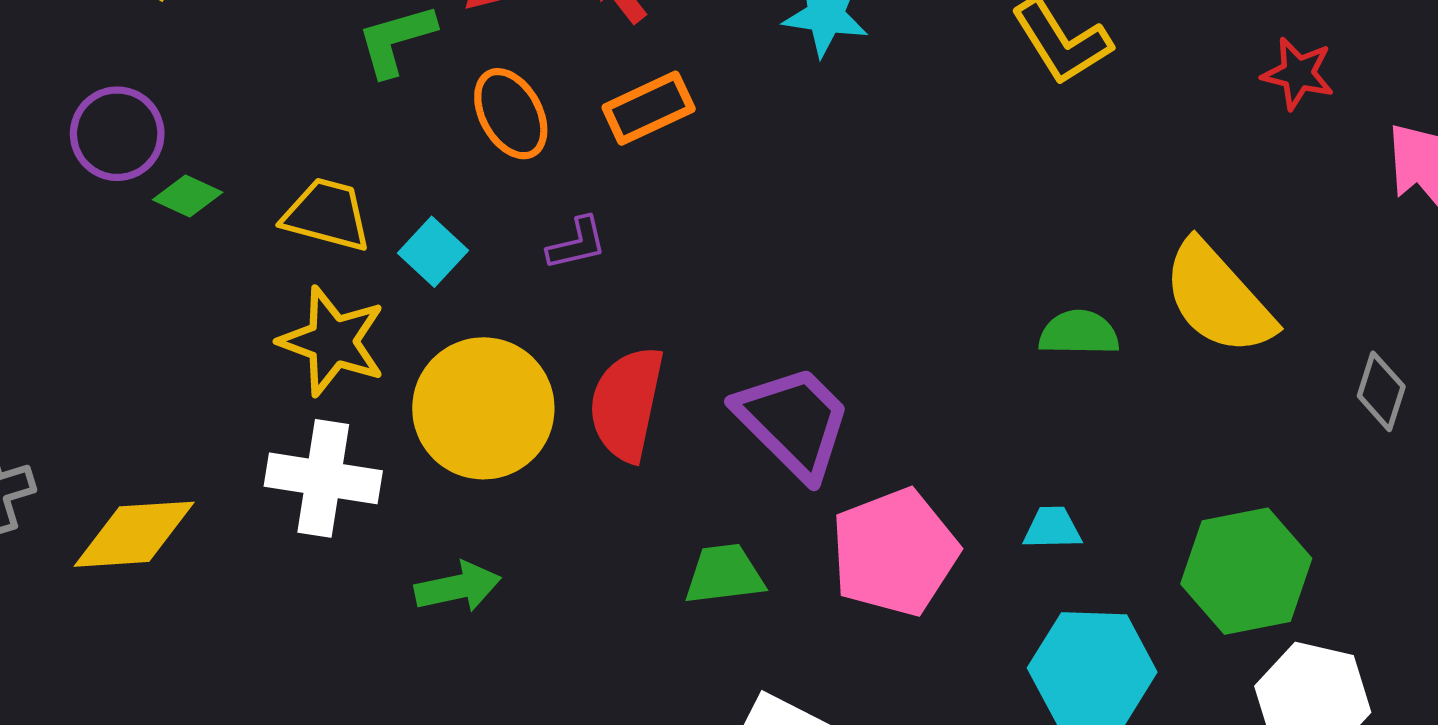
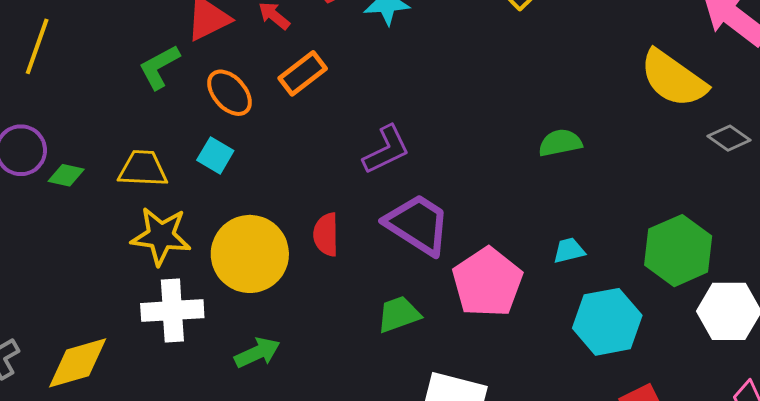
purple L-shape: (577, 244) -> (386, 150), moved, size x1.5
cyan square: (433, 252) -> (215, 155), moved
yellow semicircle: (1218, 298) -> (673, 79), moved
gray diamond: (1381, 391) -> (729, 138), turned -60
red semicircle: (627, 404) -> (326, 234), size x0.7

